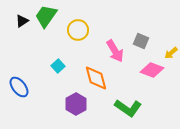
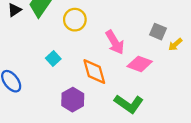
gray square: (141, 41) -> (158, 32), moved
pink diamond: (152, 70) -> (140, 64), moved

